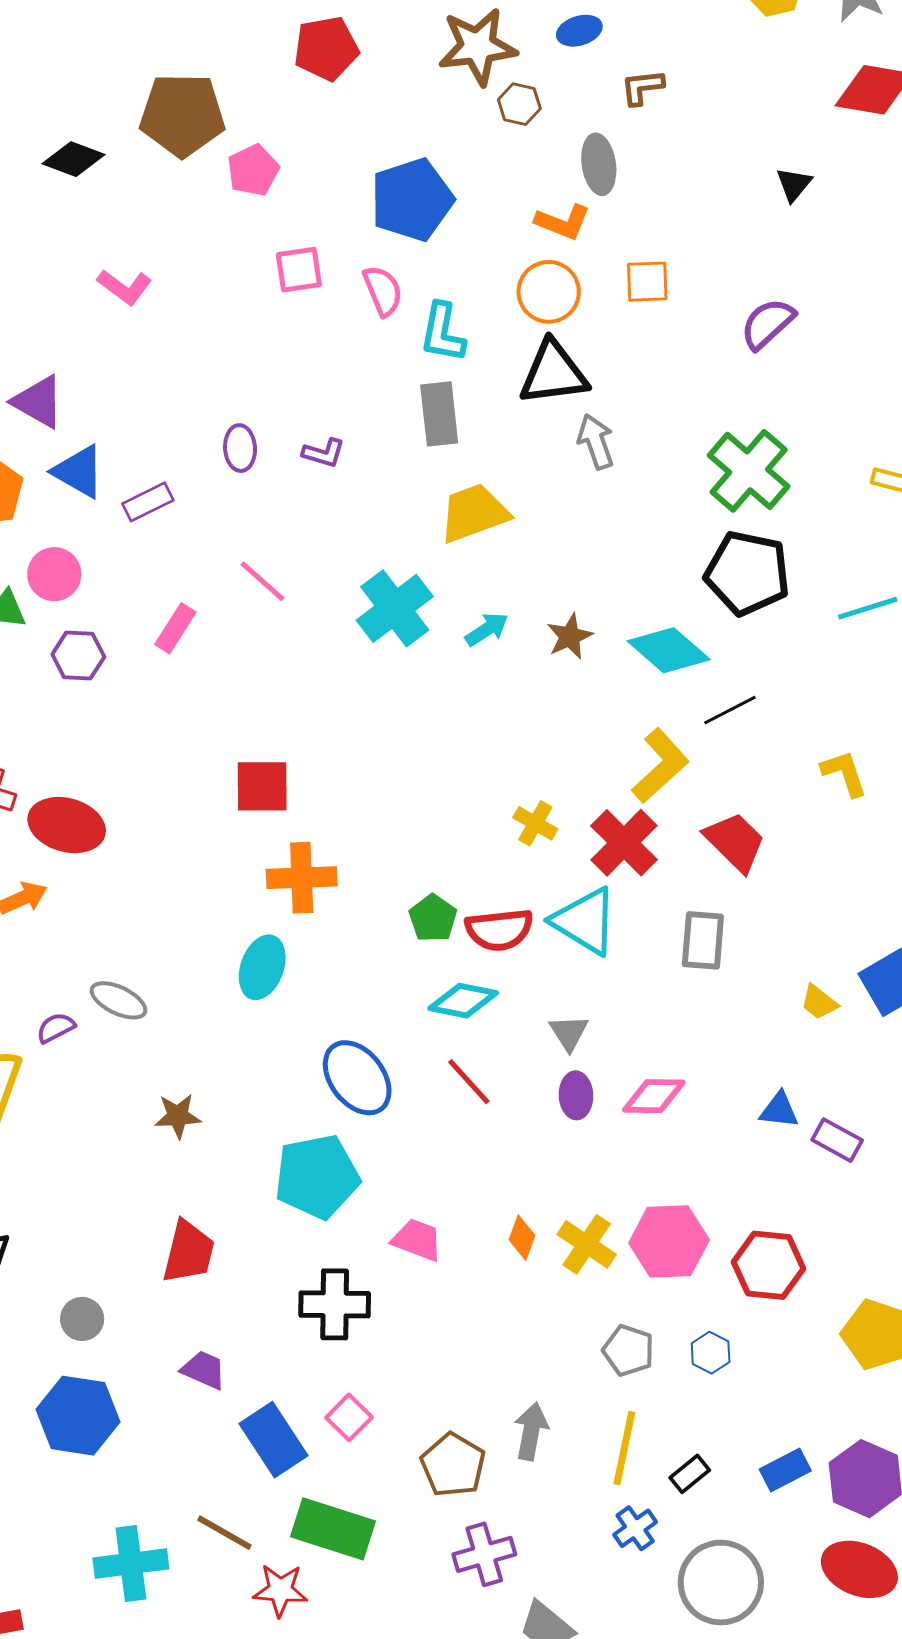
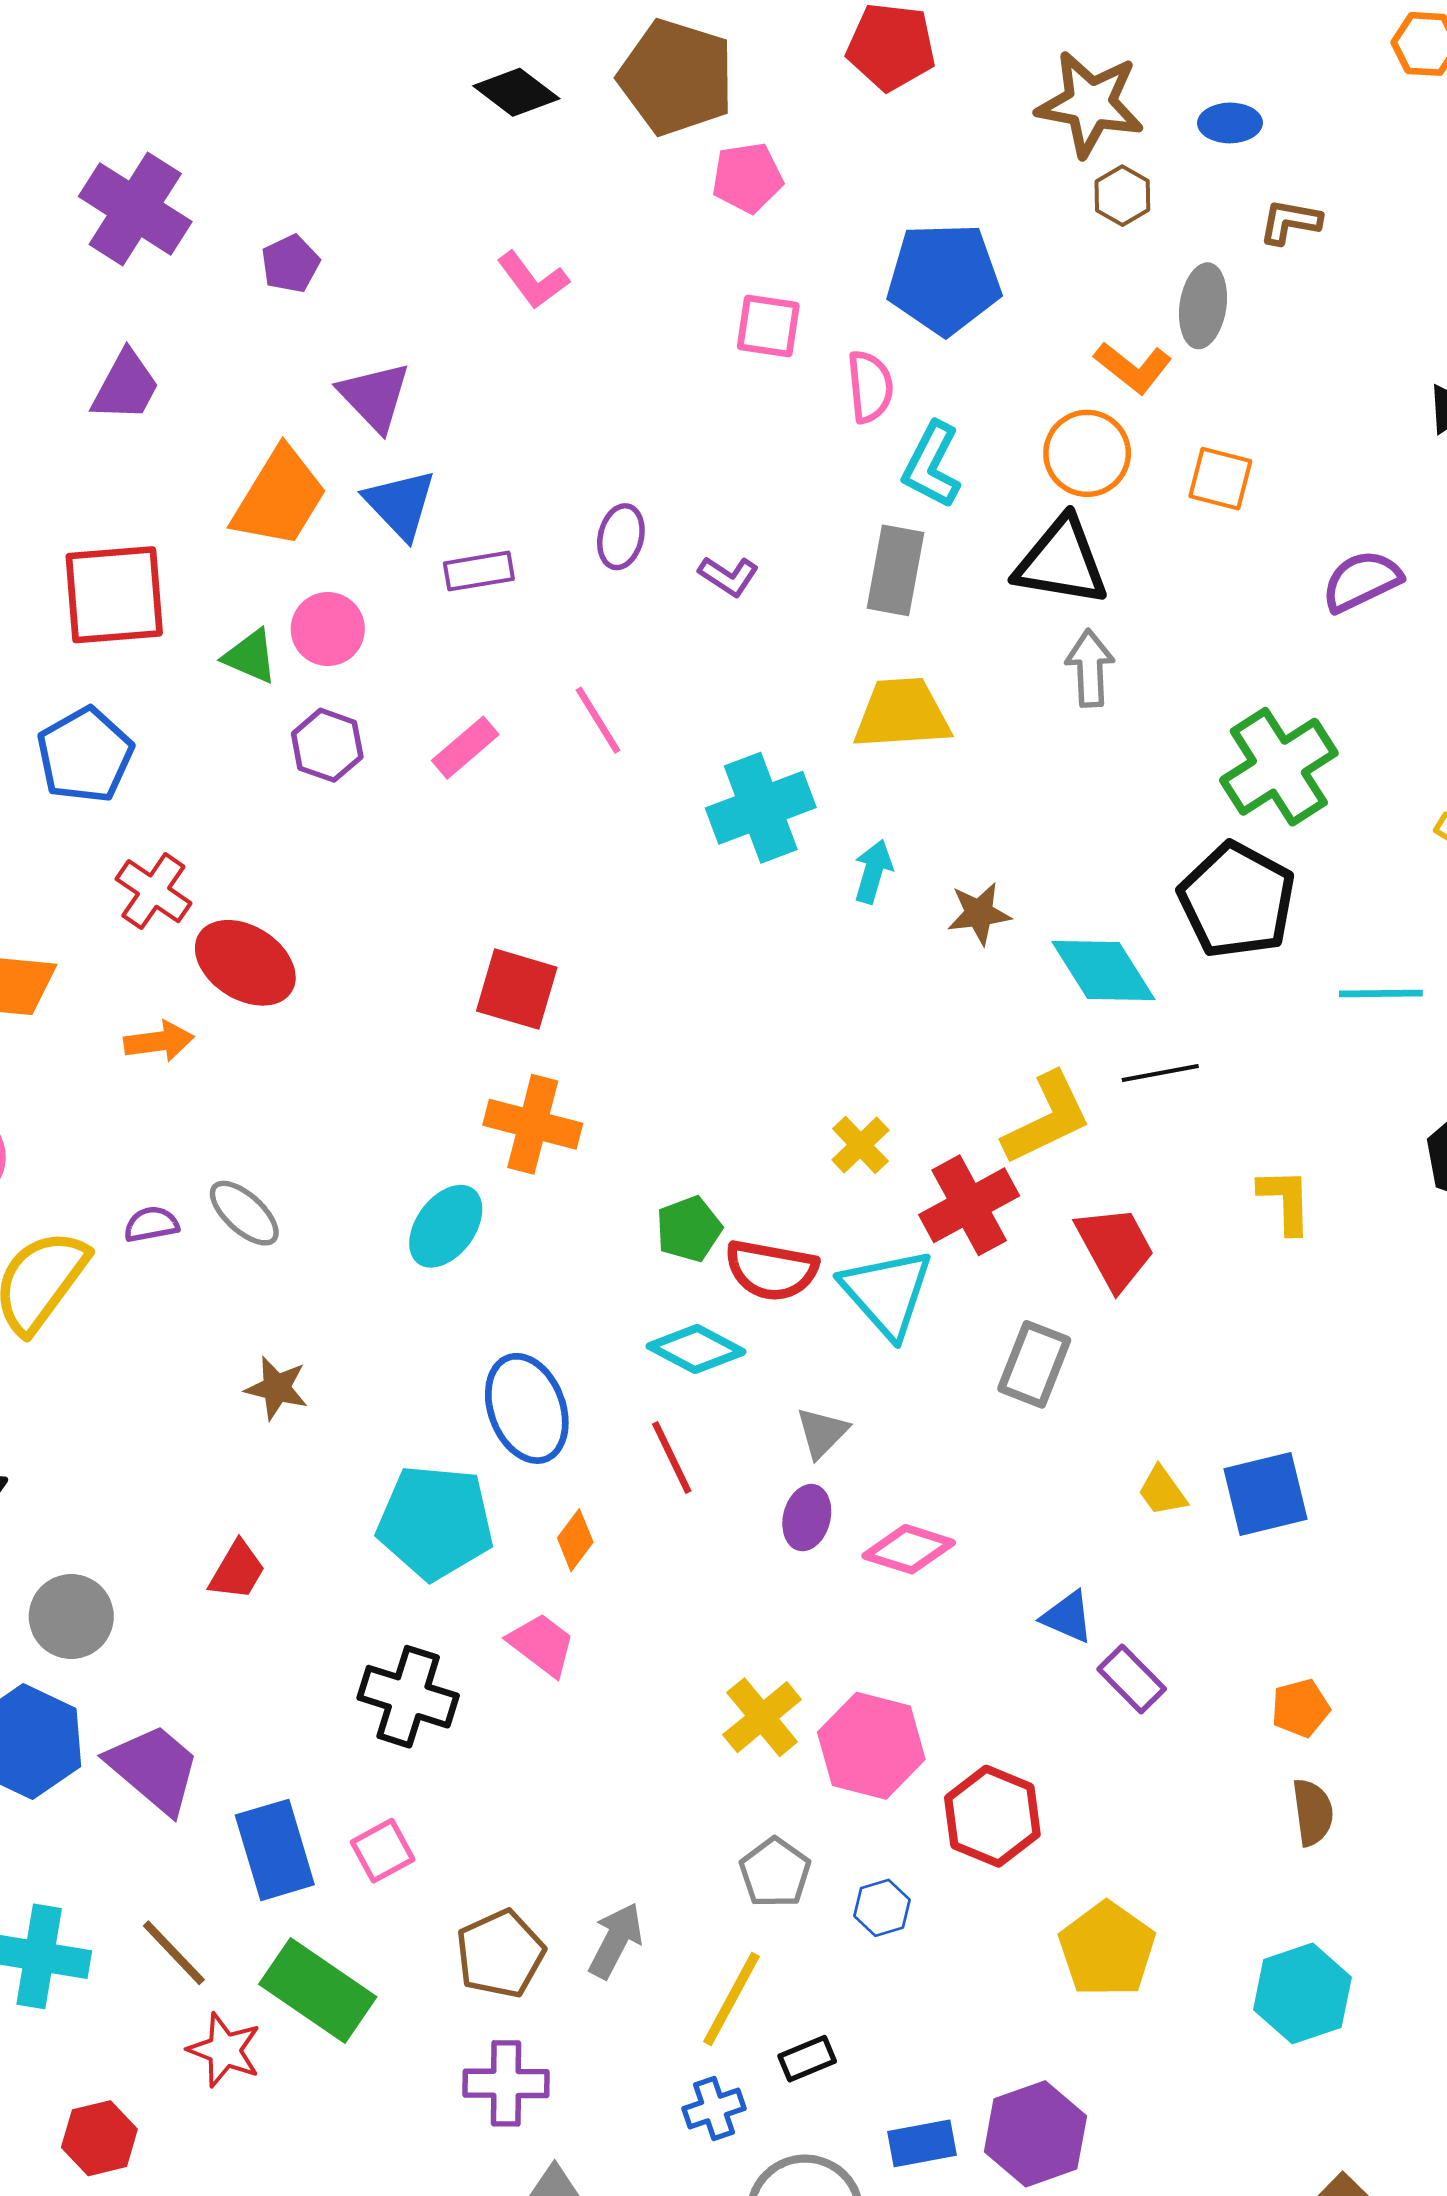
cyan arrow: (487, 629) -> (873, 871), turned -57
orange diamond: (522, 1238) -> (575, 1540), moved
red trapezoid: (189, 1252) -> (237, 1570), size x0.7
gray circle: (82, 1319) -> (71, 1617), size x1.4
purple trapezoid: (204, 1370) -> (154, 1768), moved, size x1.6
blue rectangle: (785, 1470) -> (922, 2143), moved

